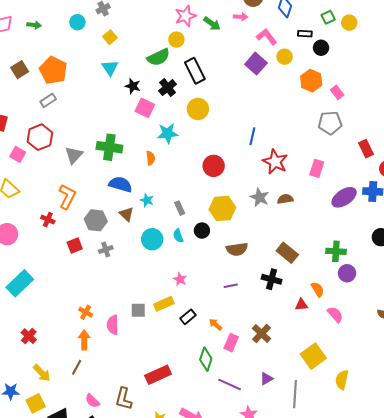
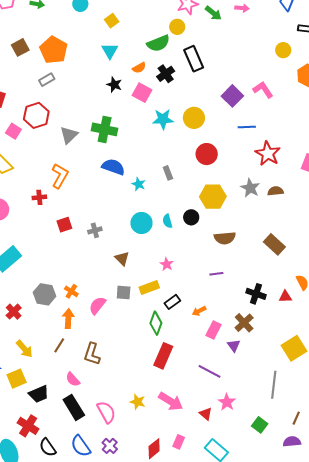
pink L-shape: (267, 37) -> (263, 90), moved
purple square: (256, 64) -> (232, 96), moved
black star: (133, 86) -> (114, 85), moved
yellow circle: (198, 109) -> (194, 118), moved
blue line: (252, 136) -> (247, 127), turned 72
orange semicircle: (151, 158) -> (139, 68), moved, turned 64
gray rectangle: (180, 208) -> (168, 173), moved
brown triangle: (126, 214) -> (122, 259), moved
red cross: (48, 220) -> (39, 197), turned -32
gray hexagon: (96, 220) -> (44, 294), moved
black cross: (272, 279) -> (256, 294), moved
orange arrow: (215, 324) -> (199, 311), turned -72
pink semicircle: (113, 325) -> (97, 305), turned 36
green diamond: (206, 359) -> (156, 323), moved
red rectangle: (158, 375) -> (163, 356), moved, turned -45
purple triangle: (266, 379) -> (234, 346), moved, turned -40
brown L-shape: (124, 399) -> (92, 354), moved

